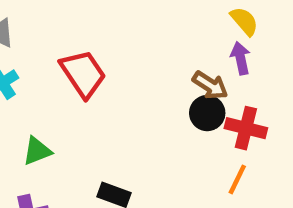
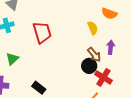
yellow semicircle: (244, 21) -> (93, 28), moved
green triangle: (37, 151) -> (12, 59), turned -40

